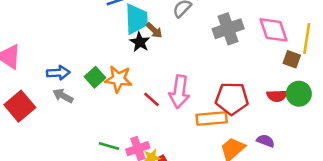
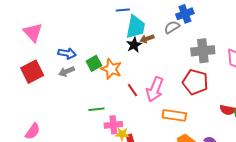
brown arrow: (154, 30) -> (147, 39), turned 104
gray arrow: (63, 96) -> (66, 72), turned -63
red pentagon: (232, 99) -> (195, 82), moved
green line: (109, 146) -> (96, 109), moved, turned -35

